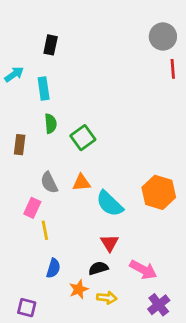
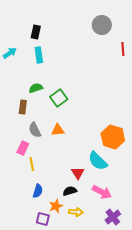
gray circle: (163, 36) -> (102, 25), moved
cyan rectangle: (44, 88) -> (39, 55), moved
green semicircle: (51, 124) -> (36, 88), turned -104
brown rectangle: (20, 145) -> (23, 107), moved
cyan semicircle: (110, 204) -> (98, 161), moved
purple square: (27, 308) -> (43, 219), moved

